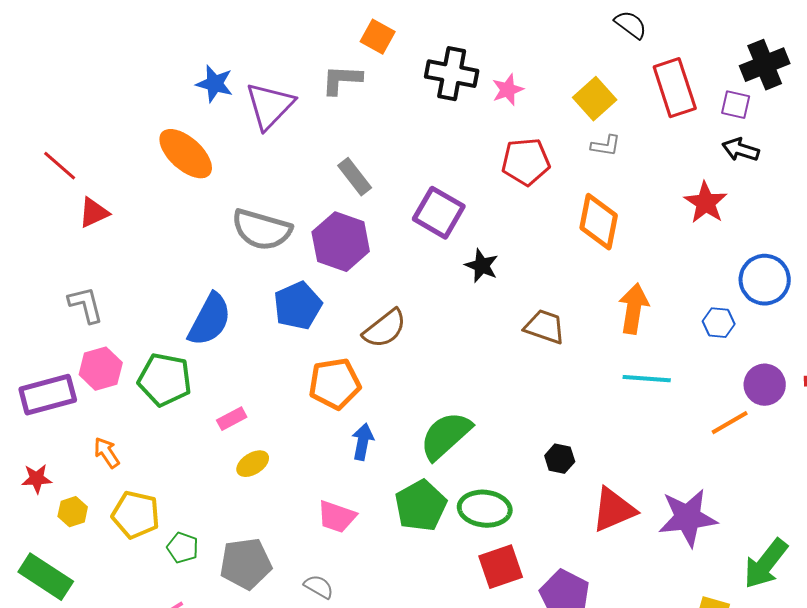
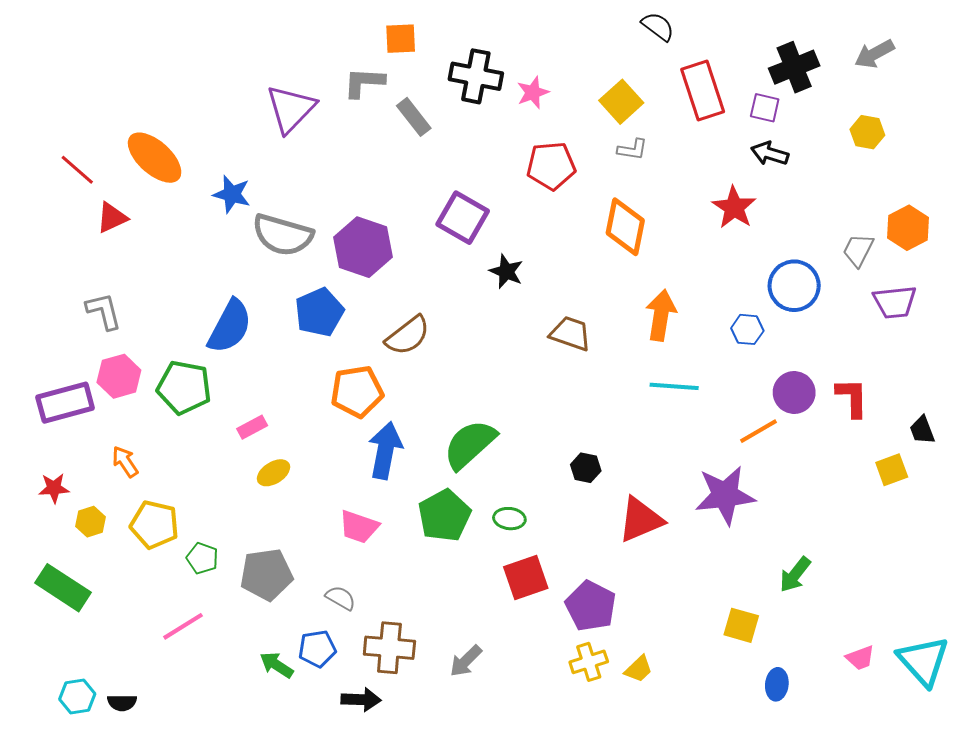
orange square: (378, 37) -> (401, 39), turned -32
blue star: (215, 84) -> (232, 194), moved
orange ellipse: (186, 154) -> (155, 158), moved
gray rectangle: (355, 177) -> (414, 117), moved
blue arrow: (363, 442) -> (385, 450), size x1.5
green ellipse: (485, 509) -> (509, 519), size x0.6
purple star: (688, 518) -> (725, 495), moved
green arrow: (766, 564) -> (795, 574), size x0.7

